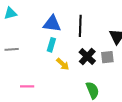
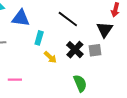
blue triangle: (52, 24) -> (21, 18), moved
black line: (80, 26) -> (68, 19), turned -55

